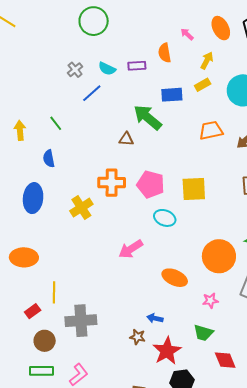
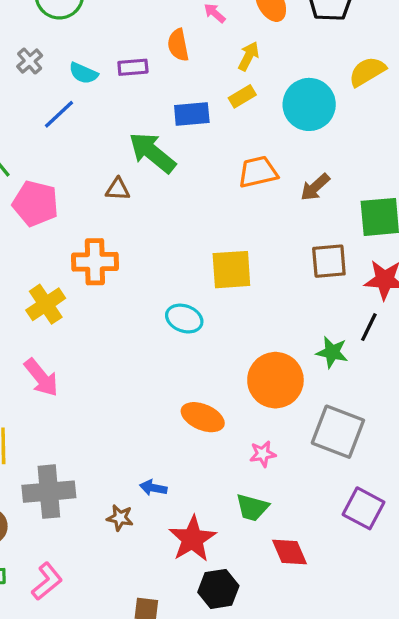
gray cross: (75, 70) -> (30, 61), moved
pink pentagon: (151, 184) -> (35, 203), moved
pink arrow: (131, 249) -> (41, 377), moved, turned -95
blue arrow: (155, 318) -> (153, 488), moved
brown star: (137, 337) -> (120, 518), moved

